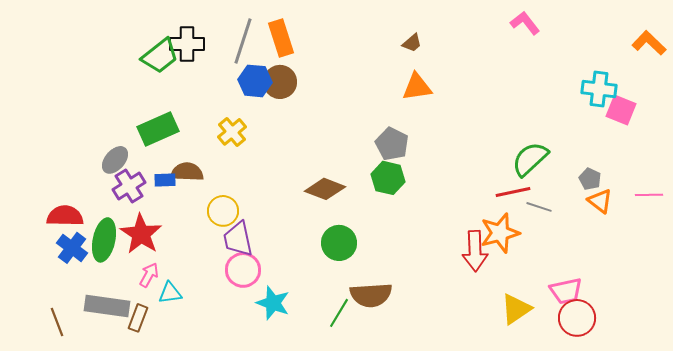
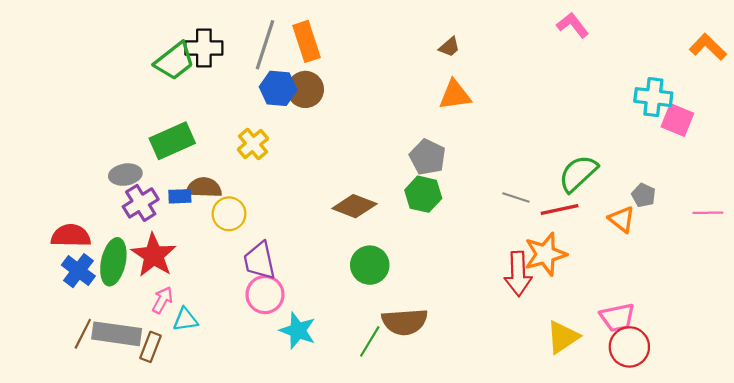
gray ellipse: (115, 160) -> (125, 175), turned 40
orange triangle: (600, 201) -> (622, 219), moved
gray line: (539, 207) -> (516, 197), moved
yellow circle: (223, 211) -> (229, 214), moved
brown line: (57, 322) -> (83, 334), moved, turned 48

